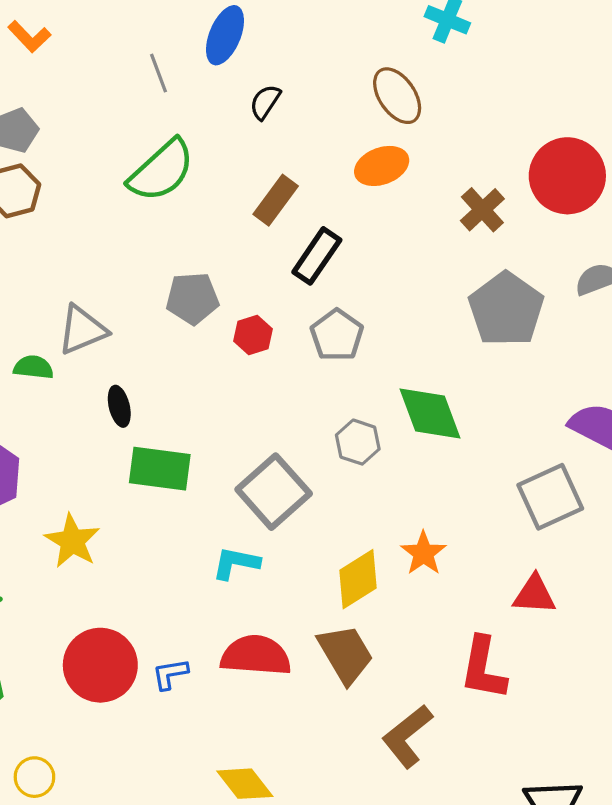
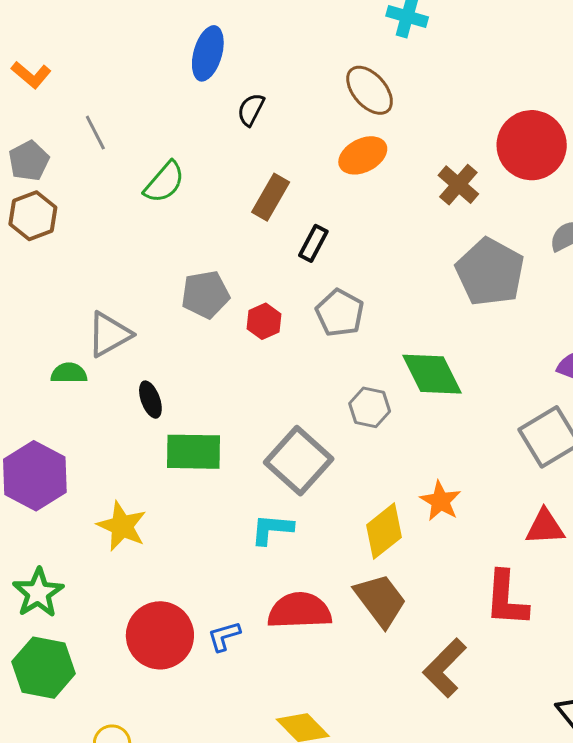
gray line: (158, 73) -> (95, 133), moved
green semicircle: (161, 171) -> (164, 182), size x0.7
black rectangle: (317, 256) -> (313, 243), size x0.7

